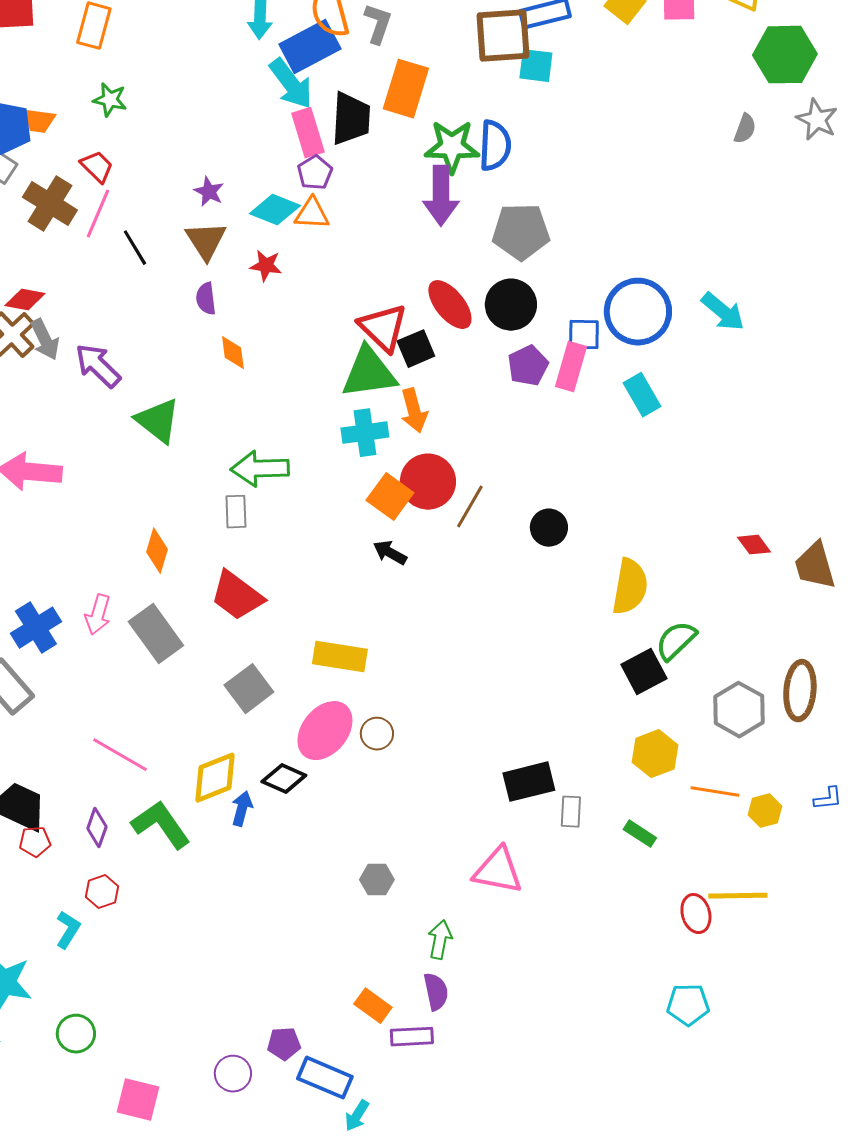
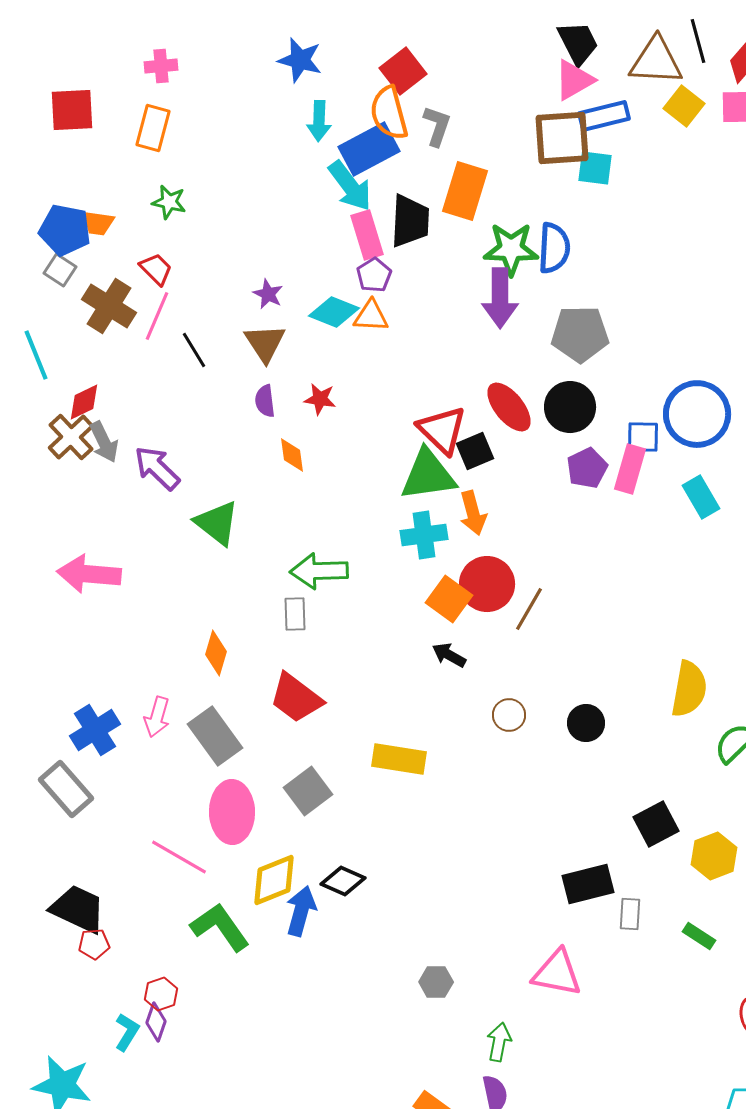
red star: (266, 266) -> (320, 399), moved
red diamond: (25, 300) -> (84, 402), turned -36
black circle: (549, 528) -> (586, 723), moved
black square: (644, 672) -> (656, 824), moved
pink ellipse: (325, 731) -> (232, 812), moved, turned -40
brown circle: (377, 734) -> (509, 715), moved
blue arrow: (242, 809) -> (301, 911), size x1.4
purple diamond: (97, 828) -> (156, 1022), moved

